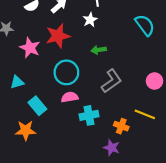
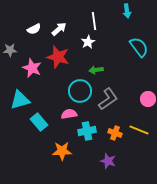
red star: (58, 36) -> (58, 57), turned 30
cyan circle: (66, 72) -> (80, 91), moved
cyan triangle: (17, 82) -> (20, 100), size x1.5
orange cross: (121, 126) -> (115, 133), moved
orange star: (26, 130) -> (62, 151), moved

